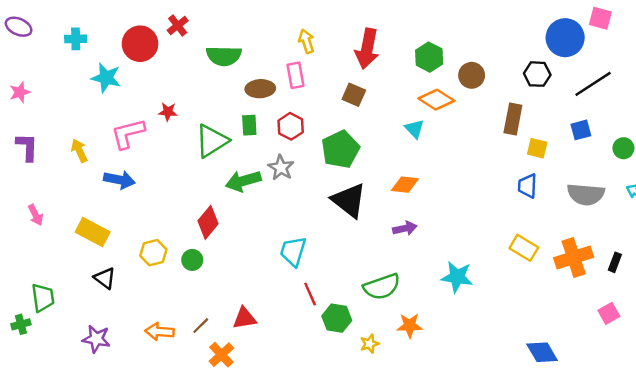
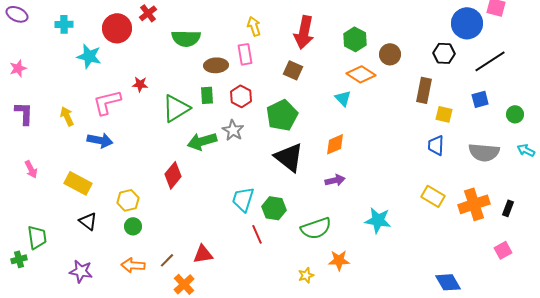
orange diamond: (405, 185) -> (335, 144), turned -30
green circle: (192, 260) -> (133, 226), moved
green hexagon: (337, 318) -> (274, 208), moved

